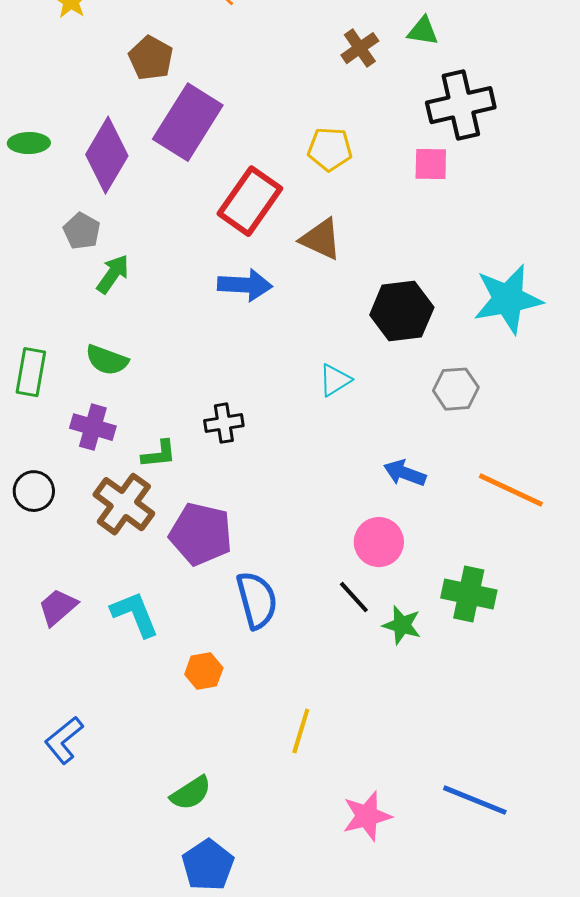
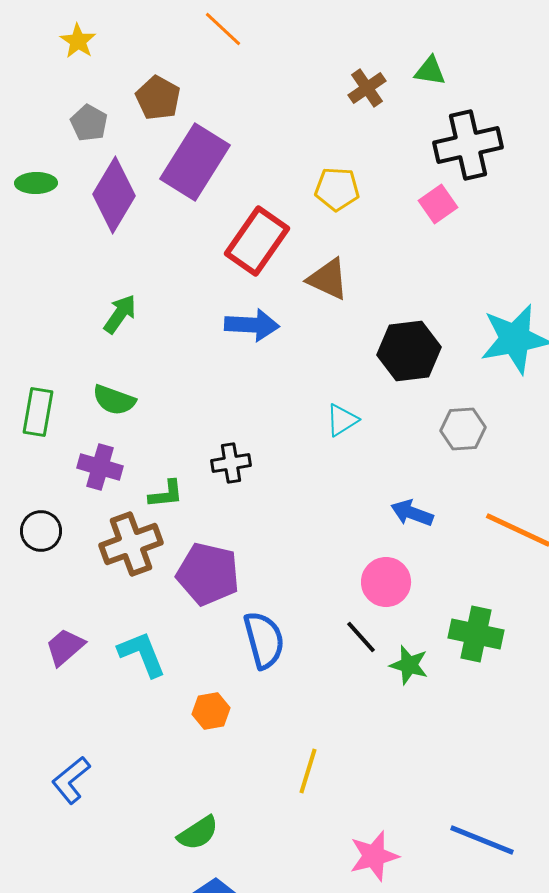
pink square: (431, 164) -> (438, 204), turned -36
gray pentagon: (82, 231) -> (89, 123), moved
brown cross: (124, 504) -> (131, 544), turned 34

